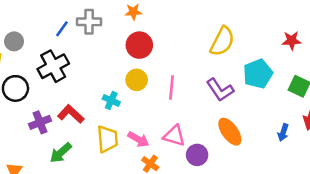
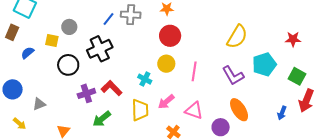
pink arrow: (138, 139) -> (166, 102), moved, turned 108
purple circle: (197, 155) -> (221, 127), moved

